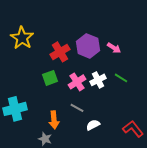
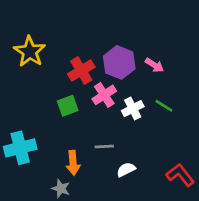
pink cross: (77, 82) -> (104, 95), moved
gray line: (77, 108) -> (104, 146), turned -32

